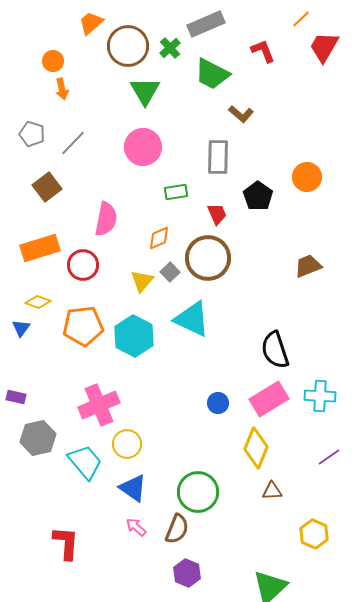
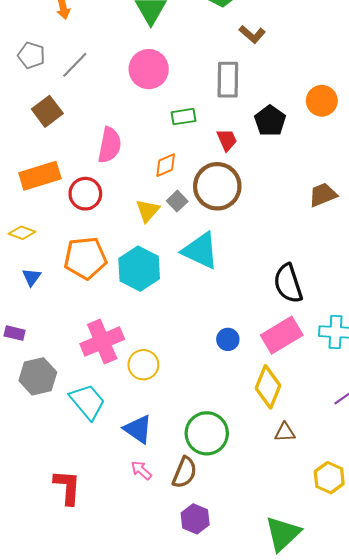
yellow diamond: (38, 302) -> (22, 233), moved
blue triangle: (21, 328) -> (31, 277), moved
yellow circle: (127, 444) -> (143, 365), moved

